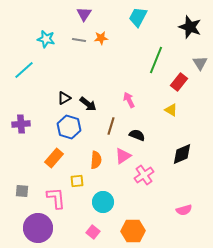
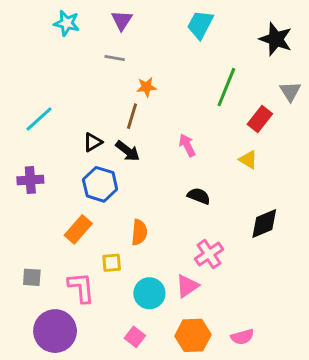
orange star: (101, 38) -> (147, 87), moved
cyan star: (46, 39) -> (67, 23), moved
cyan line: (24, 70) -> (39, 119), moved
brown line: (111, 126) -> (132, 116), moved
pink triangle: (123, 156) -> (187, 286), moved
pink semicircle: (184, 210) -> (242, 337), moved

